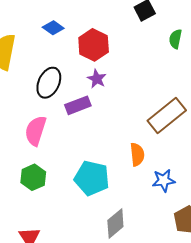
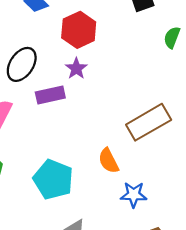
orange semicircle: (137, 154) -> (109, 161), turned 150

